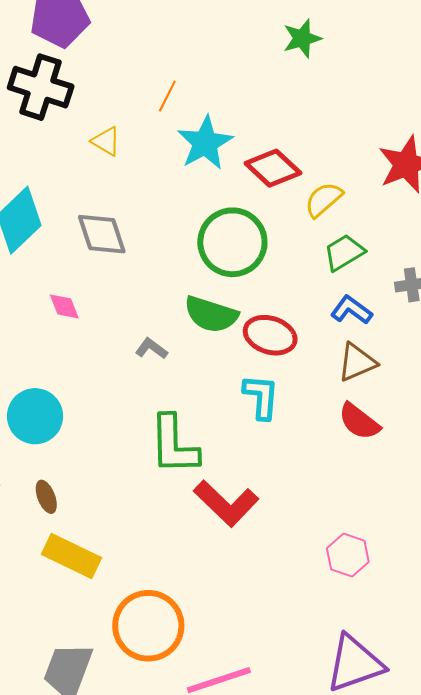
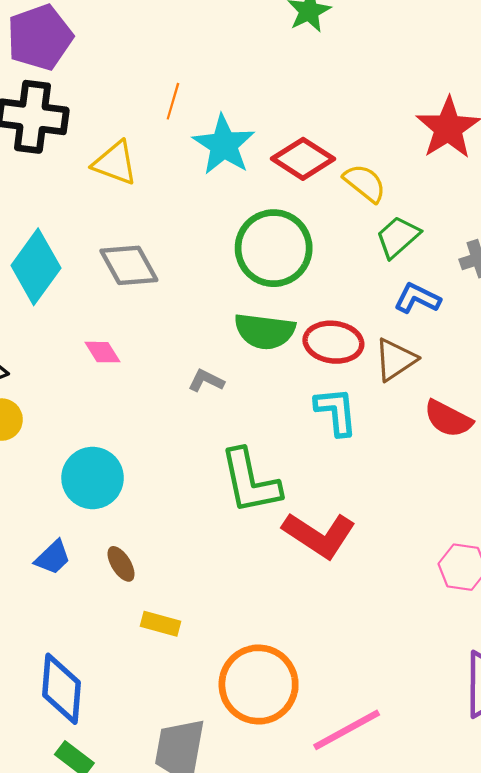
yellow triangle: (106, 141) -> (115, 163), size x1.4
yellow semicircle: (324, 200) -> (365, 183), turned 90
brown triangle: (357, 362) -> (395, 360), moved
yellow rectangle: (71, 556) -> (161, 624), size x0.6

